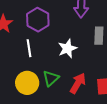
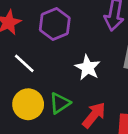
white line: (29, 48) -> (24, 63), moved, turned -48
white star: (67, 48) -> (88, 68), turned -30

